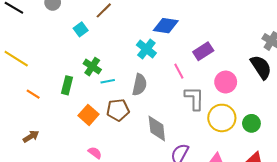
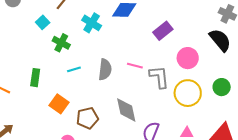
cyan cross: (146, 49) -> (92, 23), moved
green cross: (92, 67) -> (61, 43), moved
pink line: (179, 71) -> (135, 66), moved, turned -42
brown pentagon: (118, 110) -> (87, 118), moved
green circle: (251, 123) -> (222, 87), moved

